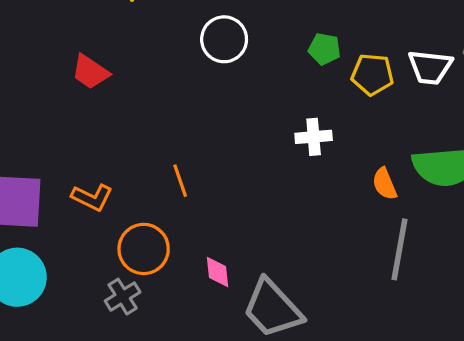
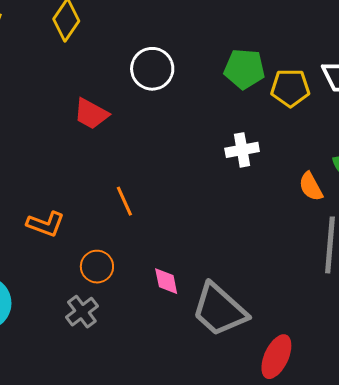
green pentagon: (324, 49) -> (244, 69), size x1.4
red trapezoid: (90, 72) -> (91, 114), moved
orange circle: (144, 249) -> (97, 267), size x0.7

